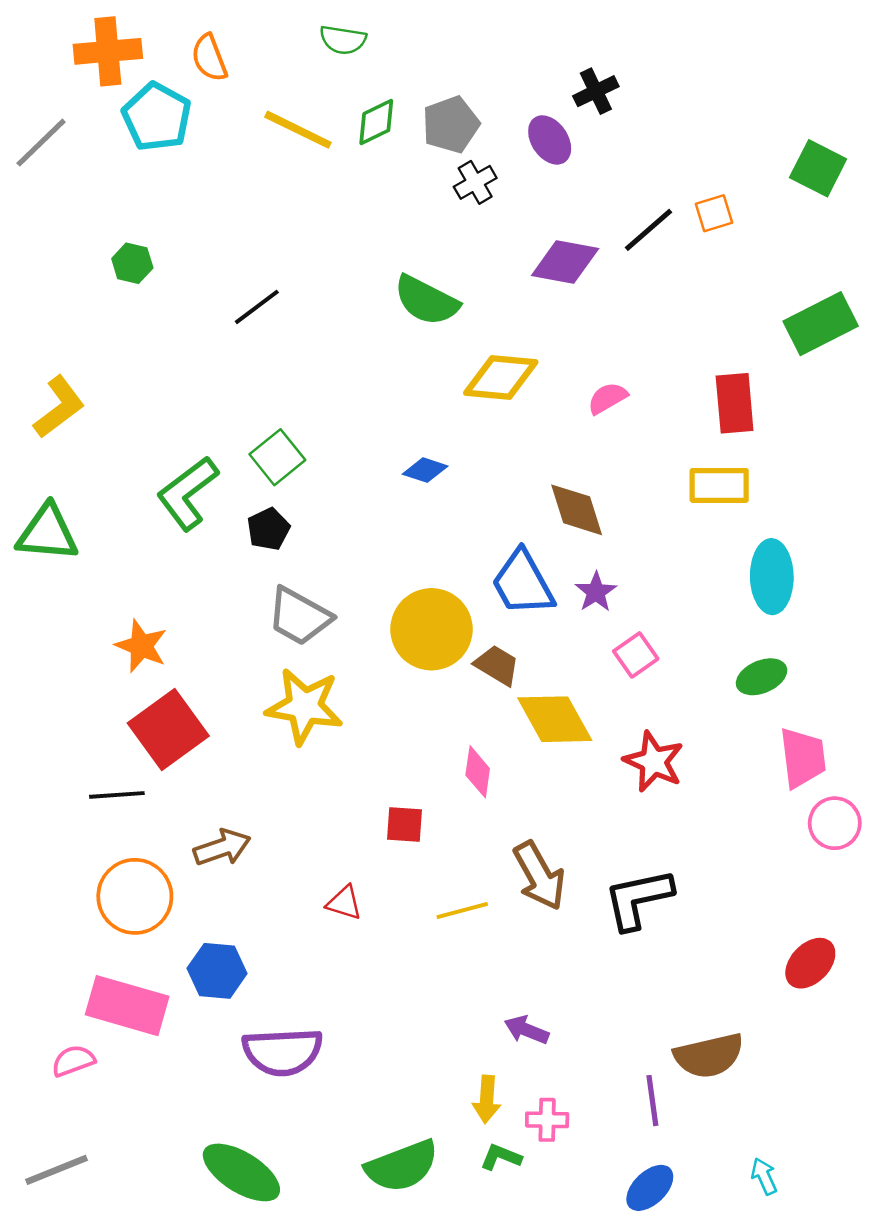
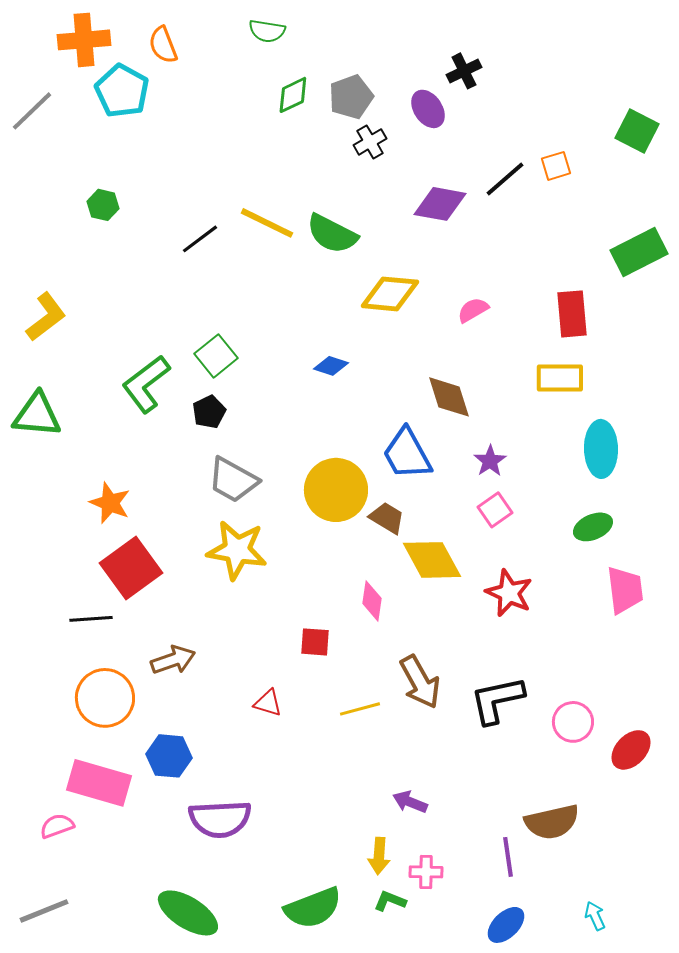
yellow line: (298, 130) -> (267, 223), moved
purple star: (596, 592) -> (490, 461), moved
pink circle: (835, 823) -> (573, 722), moved

